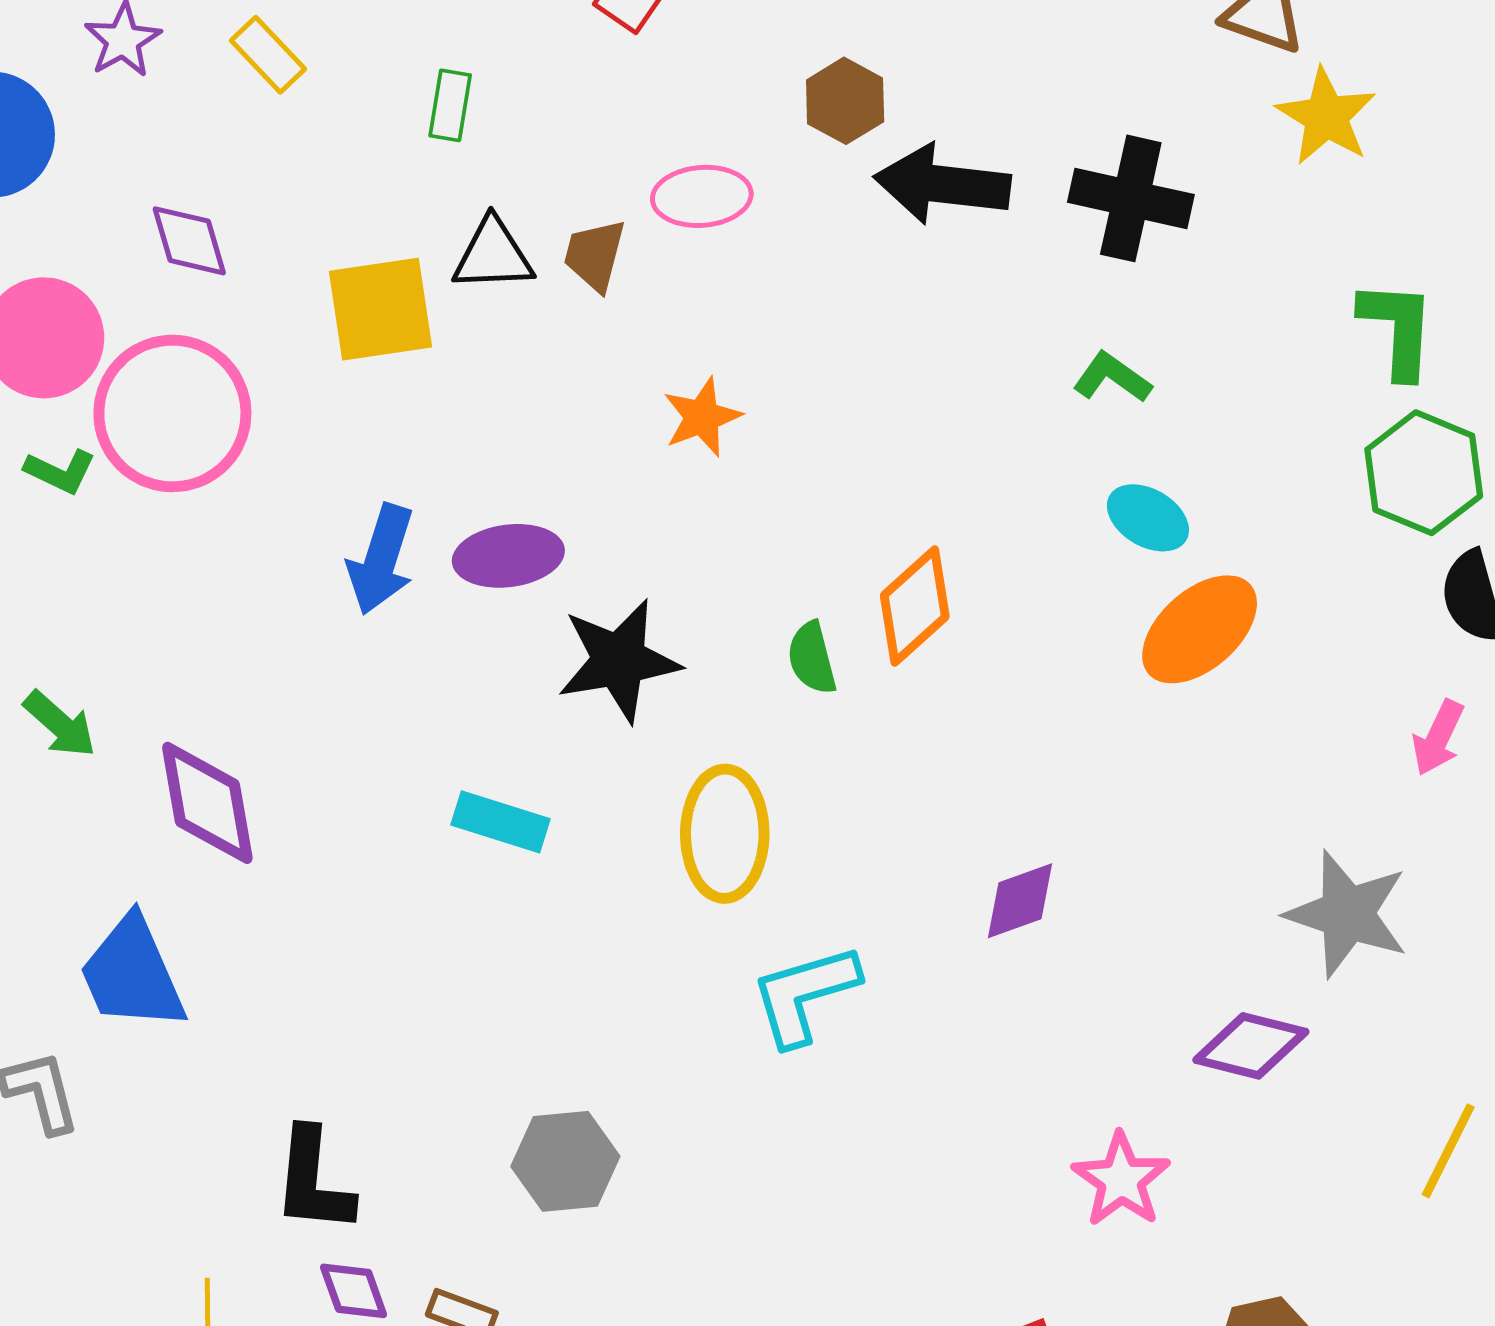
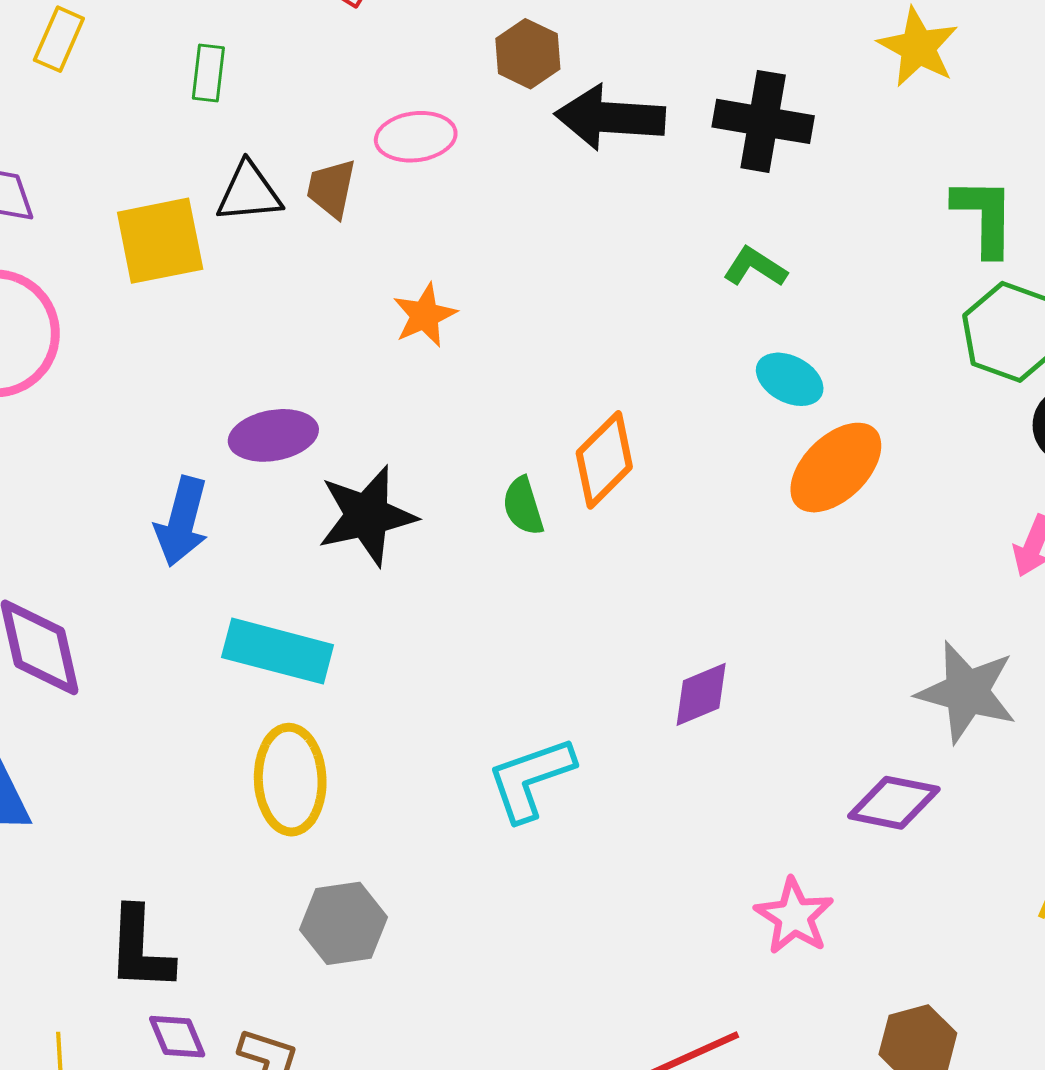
yellow rectangle: (268, 55) -> (59, 39), turned 70
blue arrow: (381, 559) -> (182, 522), moved
cyan rectangle: (501, 822) -> (278, 651), size x1.4
yellow ellipse: (725, 834) -> (290, 780), moved

